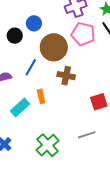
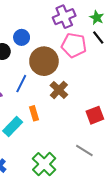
brown cross: (66, 76) -> (59, 90), turned 36
gray line: (87, 135) -> (84, 151), turned 54

